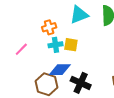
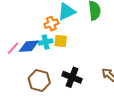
orange cross: (49, 27) -> (51, 24), moved
blue diamond: (60, 70) -> (29, 46), moved

